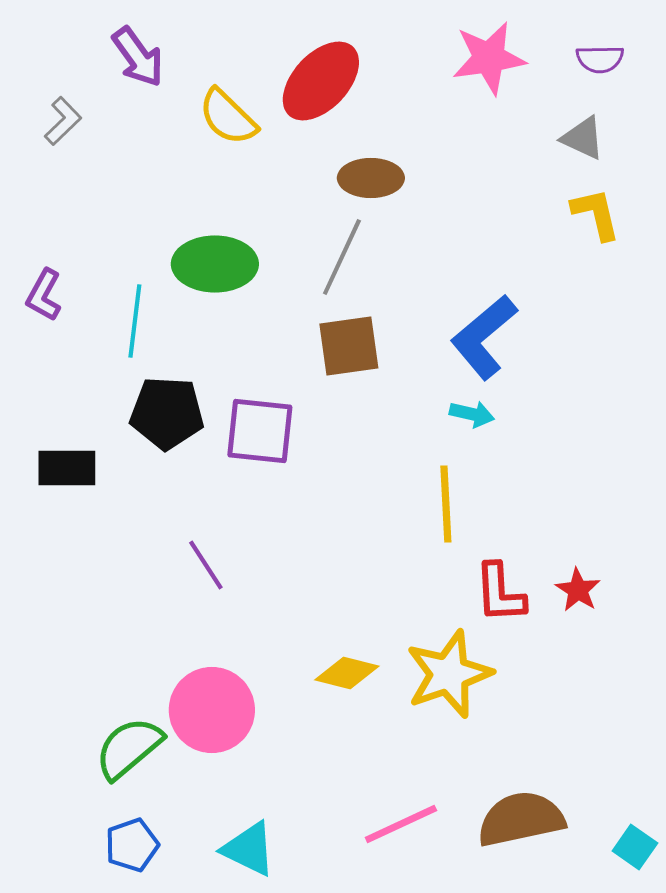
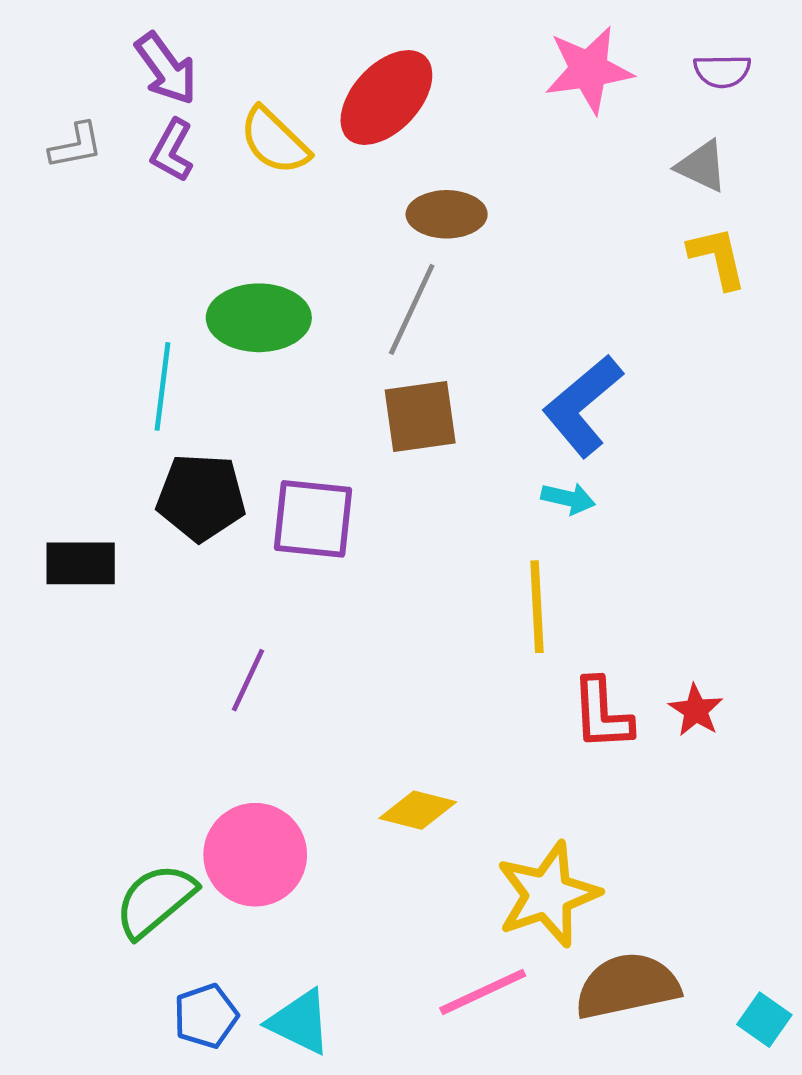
gray L-shape: (63, 121) -> (76, 146), turned 33
purple L-shape: (44, 295) -> (172, 150), moved
purple line: (206, 565) -> (248, 680), turned 58
yellow star: (449, 674) -> (548, 894), moved
blue pentagon: (132, 845) -> (206, 1016), moved

